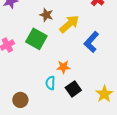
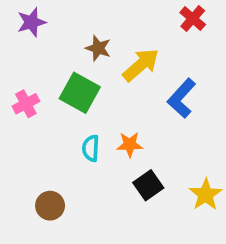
cyan semicircle: (50, 83) -> (91, 148), moved

